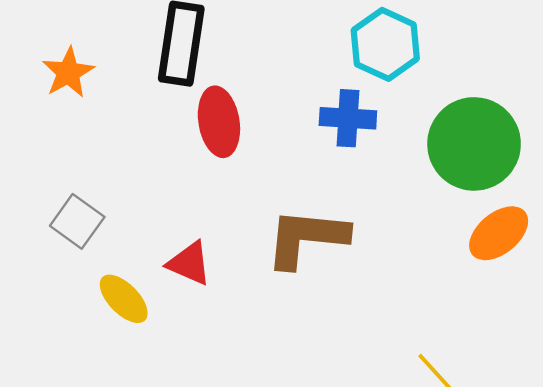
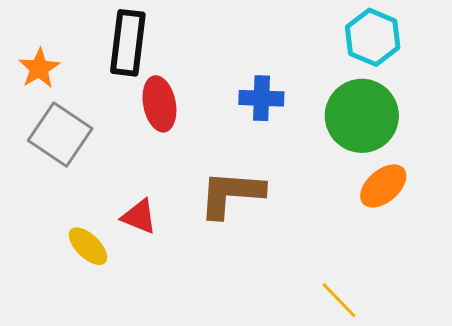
cyan hexagon: (385, 44) -> (373, 37), moved
gray square: (77, 221) -> (60, 134), moved, size x1.5

